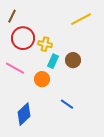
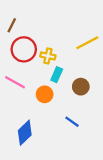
yellow line: (81, 19) -> (87, 43), moved
brown circle: (73, 60) -> (81, 87), moved

